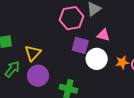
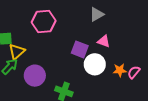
pink hexagon: (72, 18) -> (44, 22), moved
yellow triangle: (33, 53) -> (17, 52), moved

